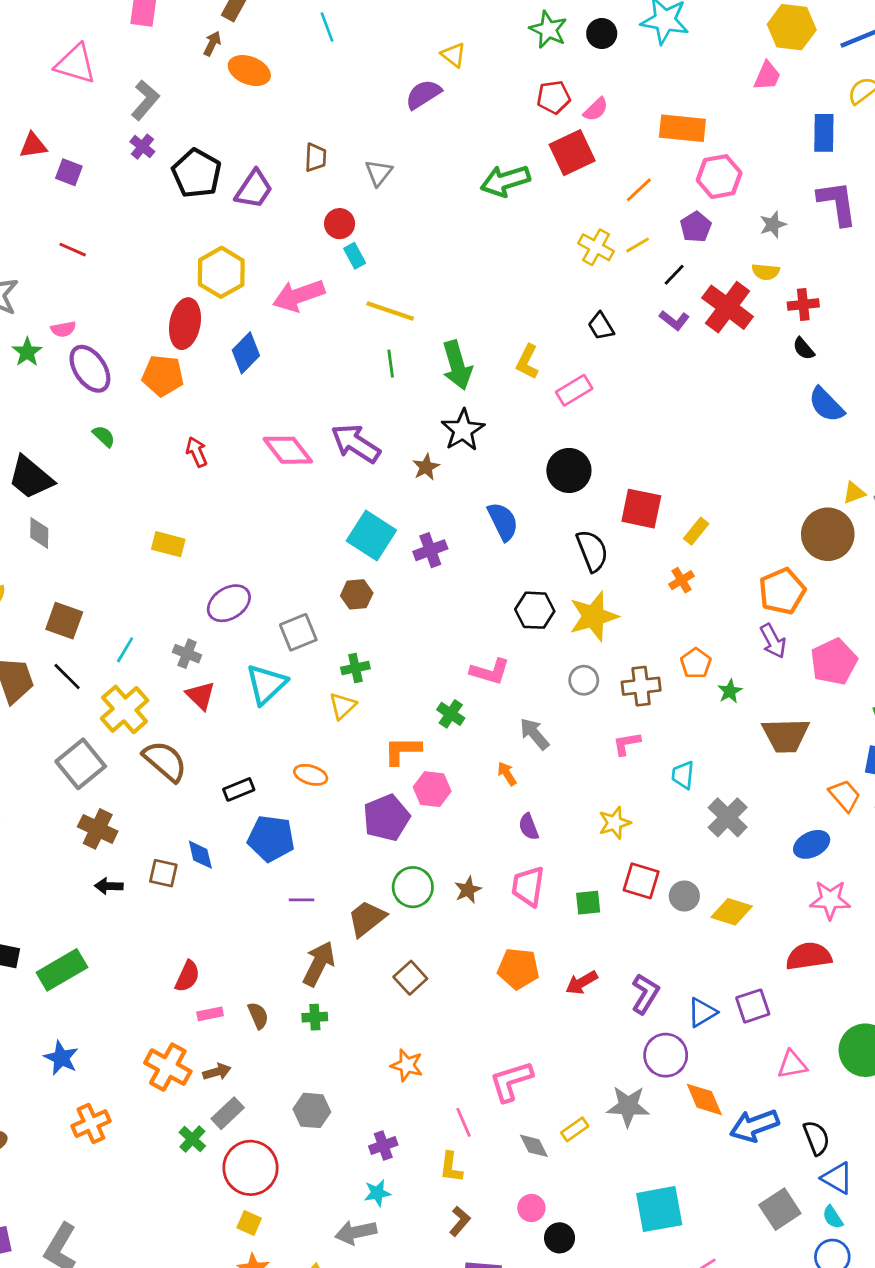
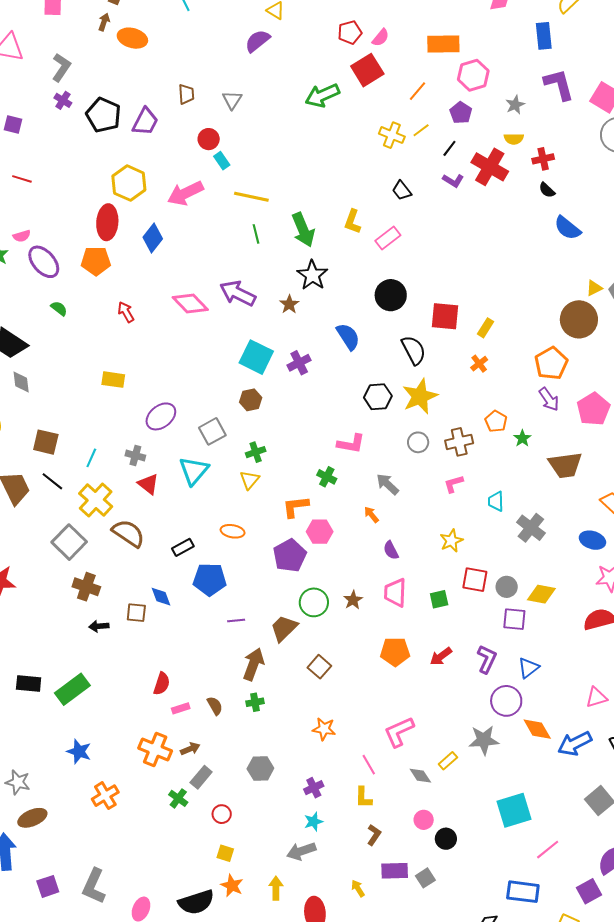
blue ellipse: (812, 844) -> (592, 540), turned 50
purple square: (753, 1006) -> (514, 619), moved, turned 30
red circle: (250, 1168) -> (222, 814), size x0.5

